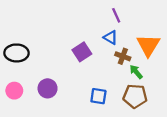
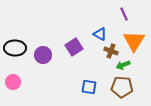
purple line: (116, 15) -> (124, 14), moved
green arrow: (136, 72) -> (123, 65), turned -72
purple circle: (48, 88) -> (43, 55), moved

